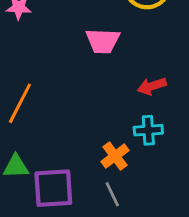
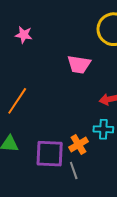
purple square: (53, 188) -> (50, 154), moved

